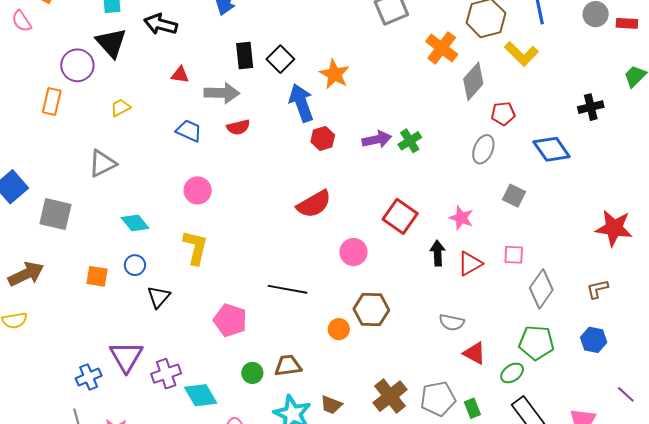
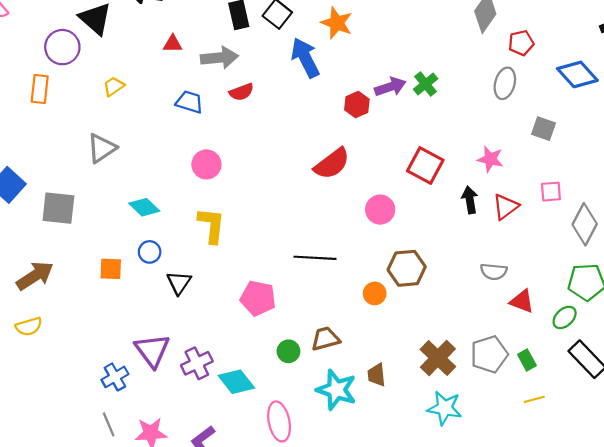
red hexagon: (323, 138) -> (357, 105), moved
brown trapezoid: (331, 405) -> (376, 375), turned 70

